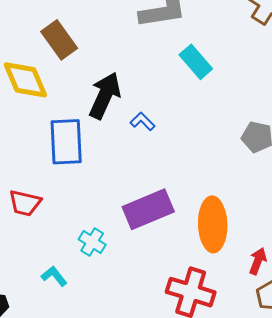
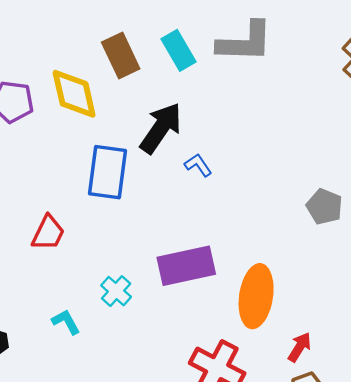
cyan rectangle: (196, 62) -> (178, 50), moved
red trapezoid: (25, 203) -> (48, 233), turned -88

